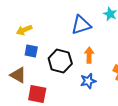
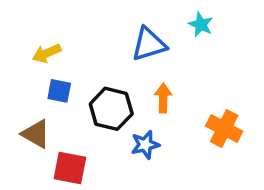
blue star: (88, 81) -> (145, 145), moved

